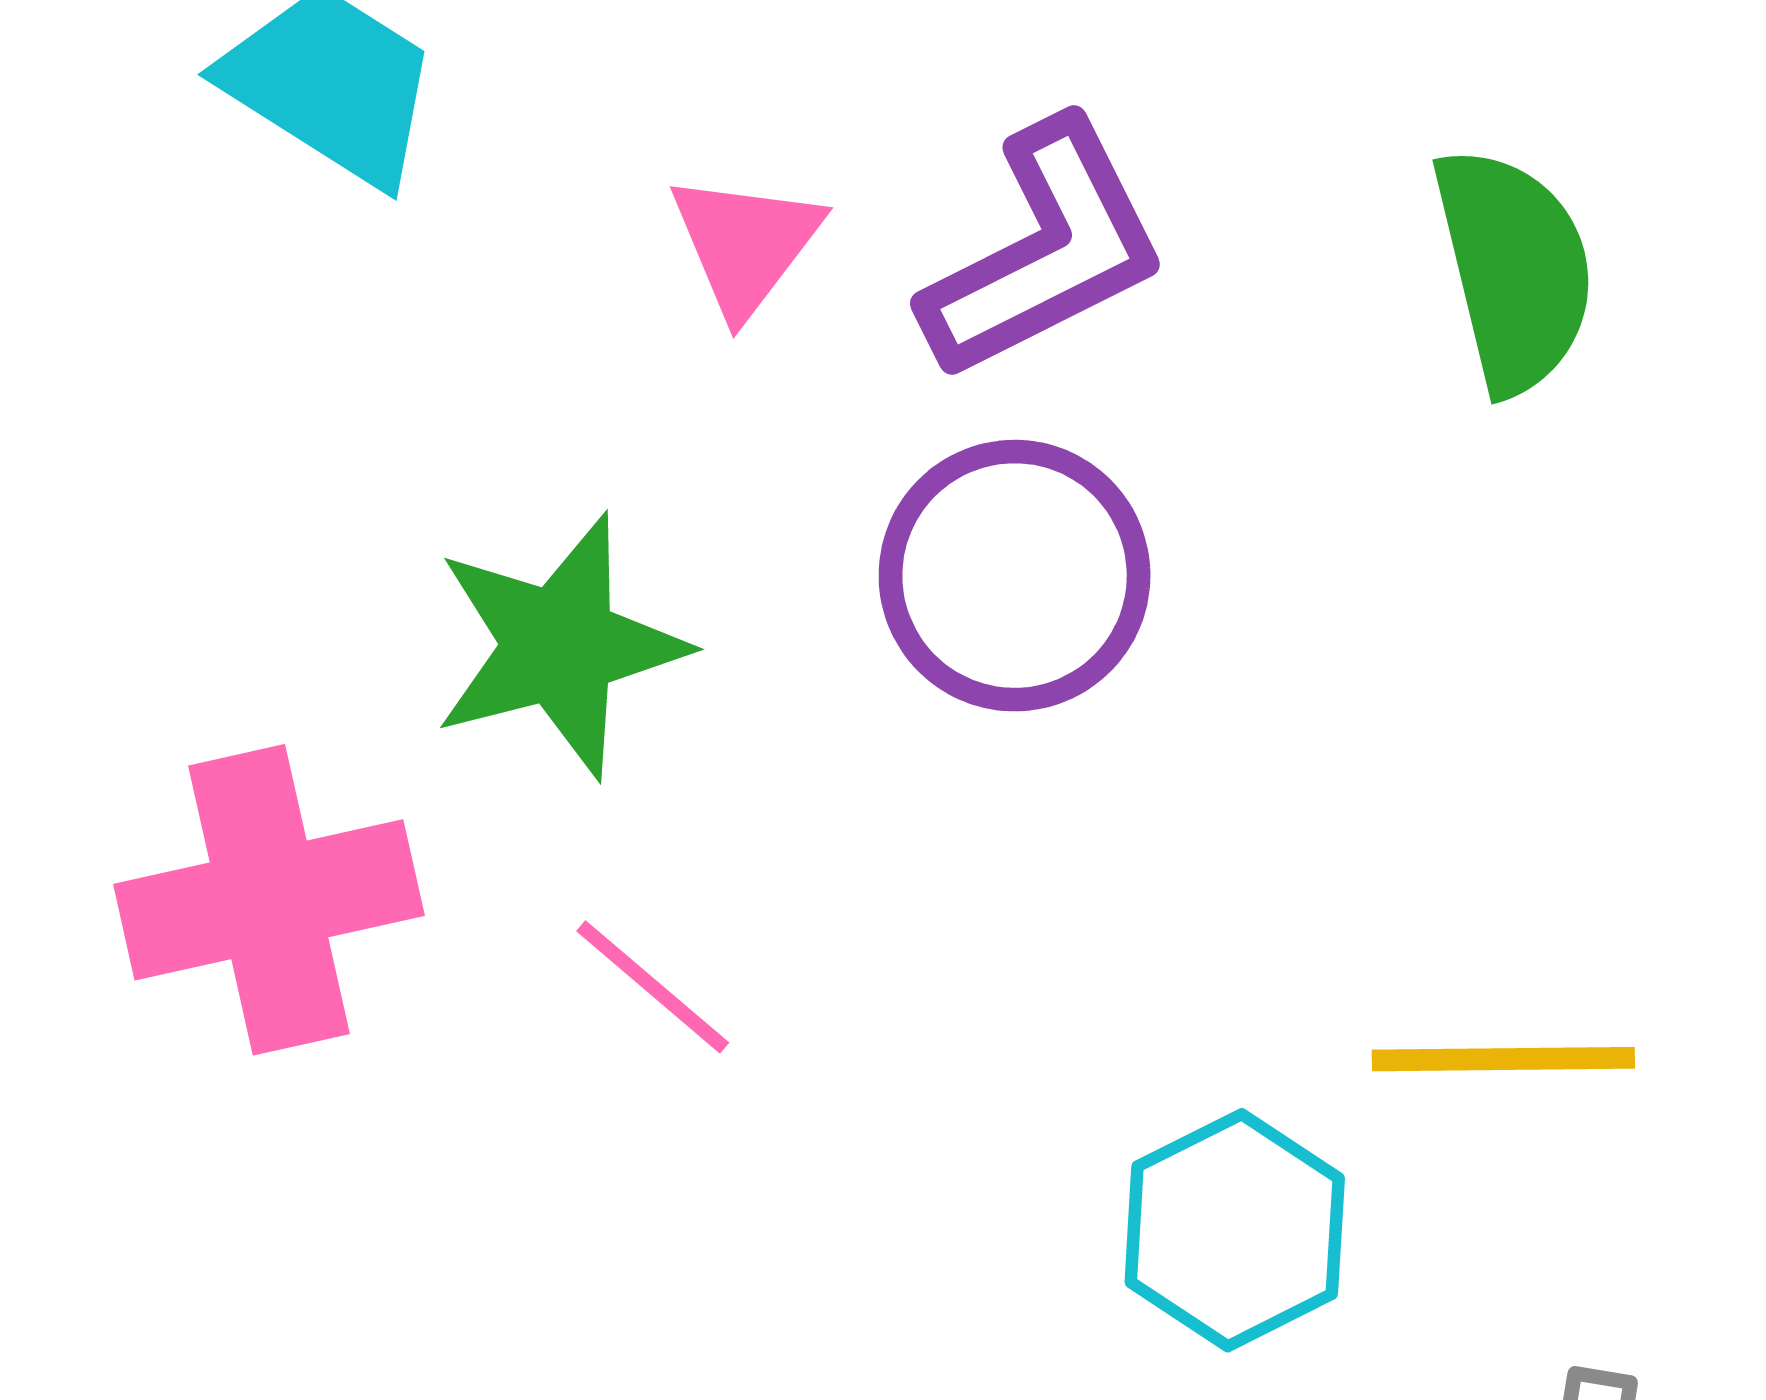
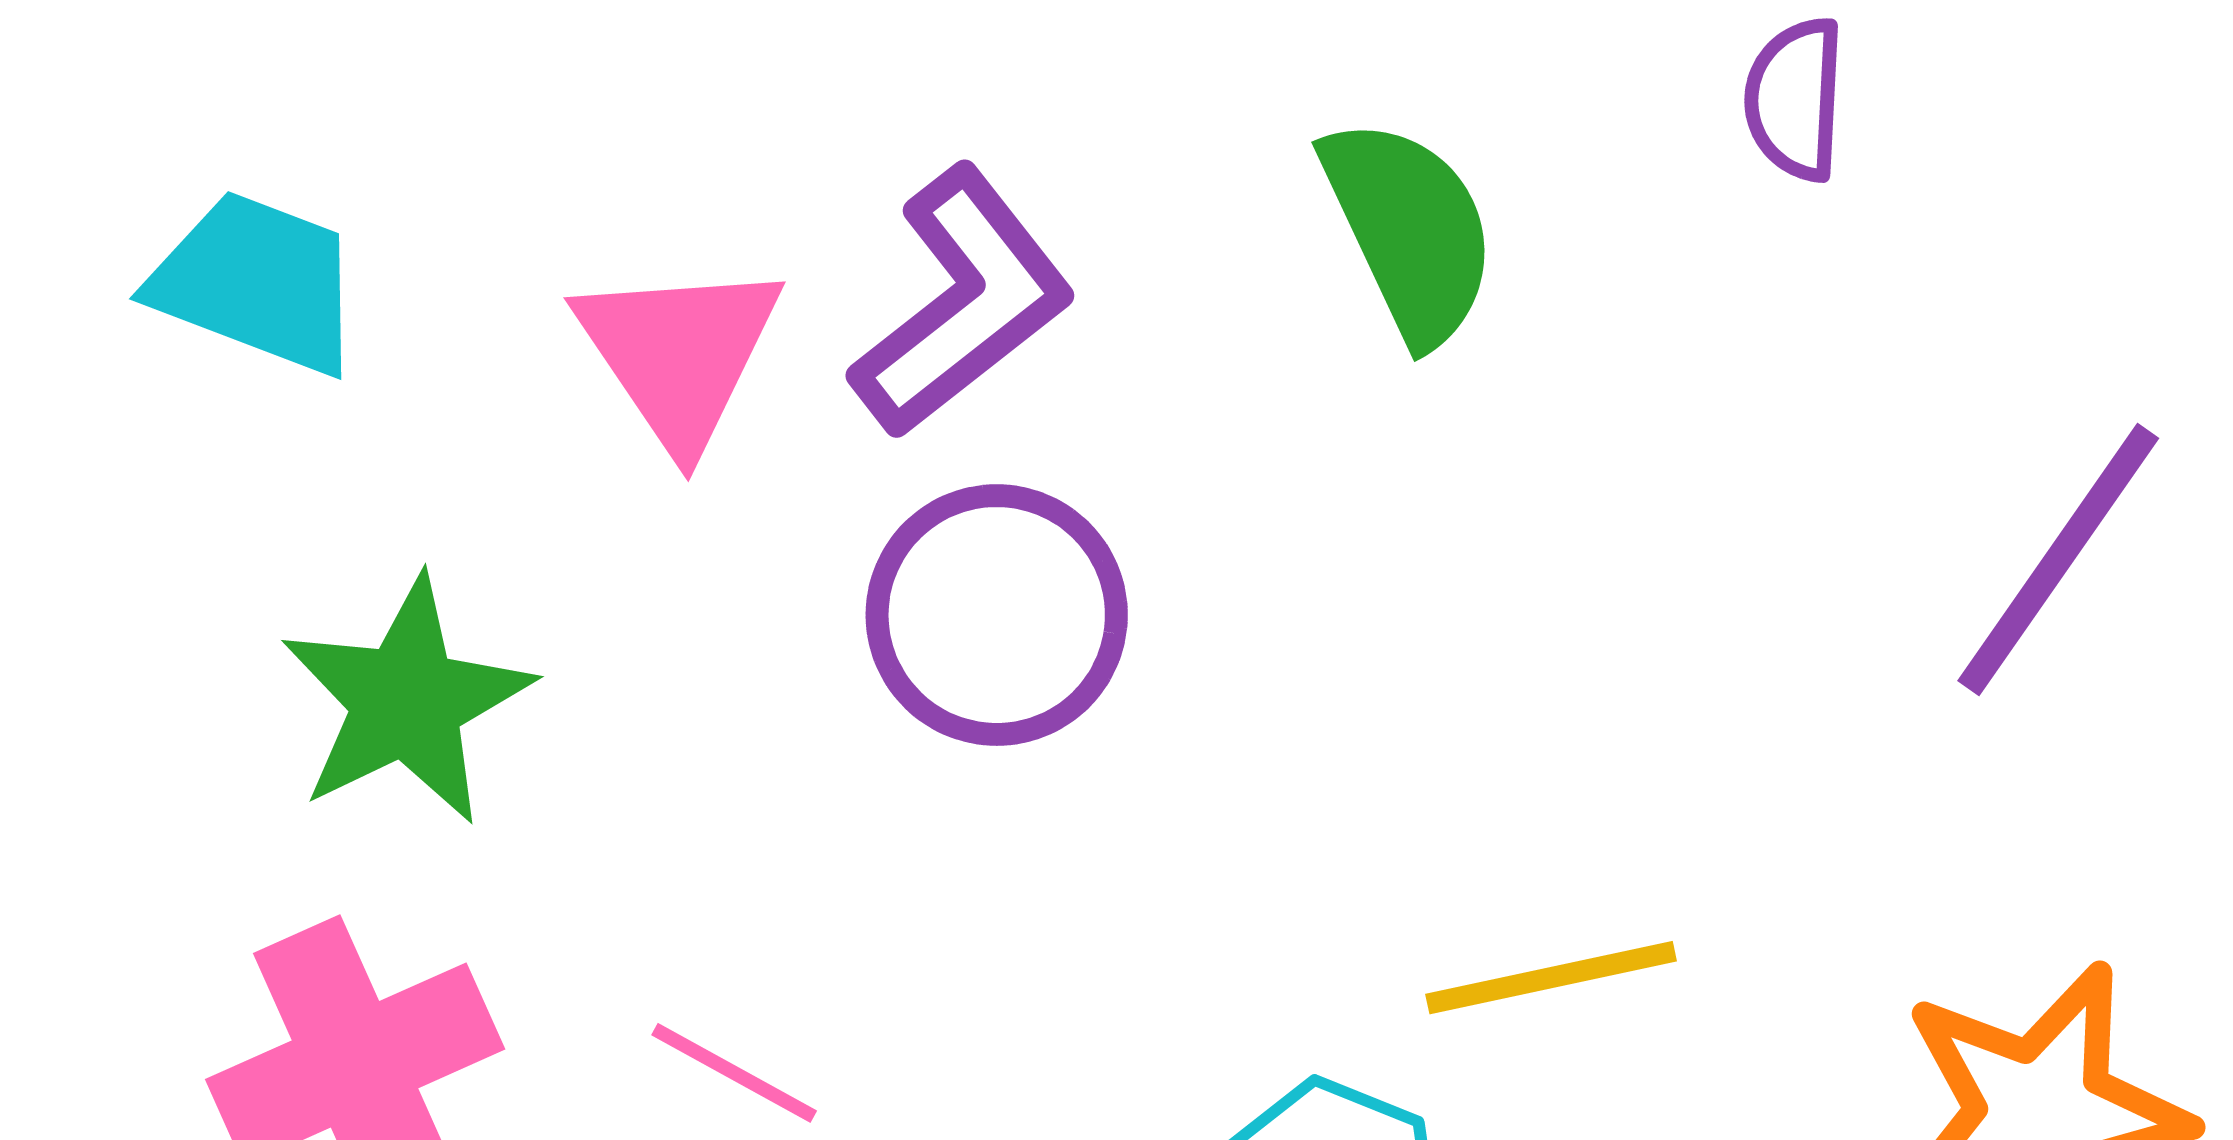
pink triangle: (746, 244) -> (679, 354), size x1.4
green star: (559, 646) -> (406, 701), moved

